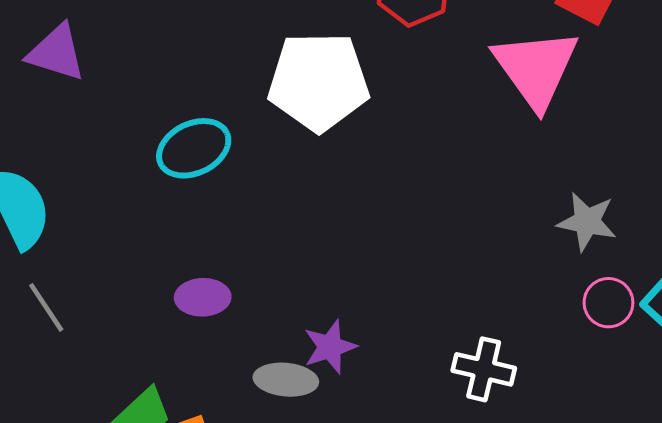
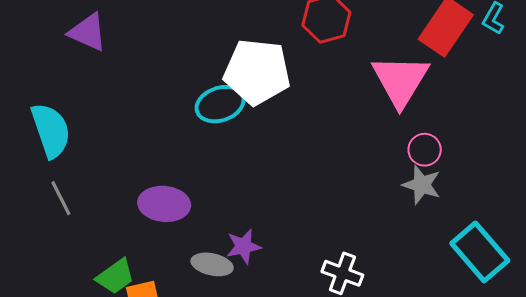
cyan ellipse: (194, 148) -> (220, 104), moved
purple ellipse: (203, 297) -> (164, 204), size x1.4
pink circle: (609, 303) -> (425, 150), moved

